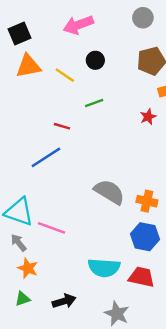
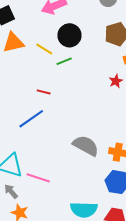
black circle: (95, 60) -> (70, 35), size x1.5
green line: (94, 103) -> (64, 61), moved

